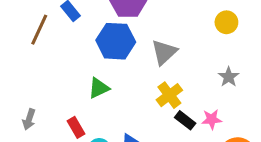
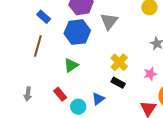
brown line: (39, 30) -> (38, 46), moved
gray triangle: (164, 52) -> (109, 21), moved
black rectangle: (185, 120) -> (118, 83), moved

